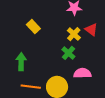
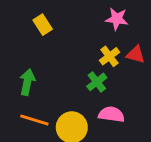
yellow rectangle: (33, 27) -> (43, 25), moved
red triangle: (91, 30) -> (136, 54), turned -32

